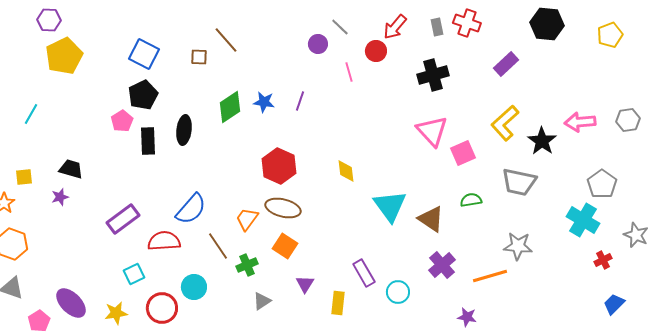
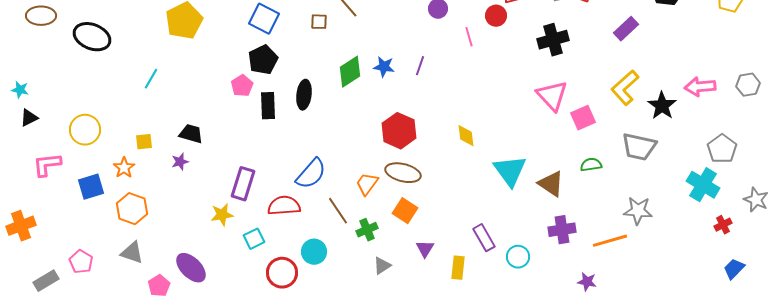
purple rectangle: (123, 219) -> (243, 184), turned -36
purple cross: (442, 265) -> (562, 230), turned 32
yellow star: (116, 313) -> (222, 215), moved

